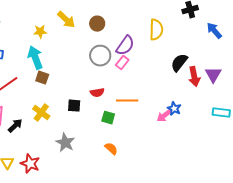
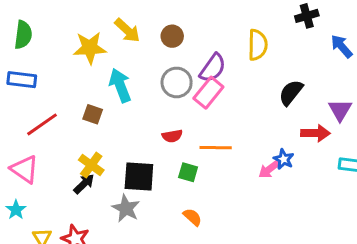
yellow star: (40, 32) -> (90, 48), size x1.6
cyan arrow: (35, 58) -> (120, 85), moved
pink rectangle: (122, 63) -> (208, 93), size x1.5
red arrow: (194, 77) -> (315, 133), moved, turned -78
black square: (74, 106) -> (139, 177), moved, size x1.6
black arrow: (15, 126) -> (84, 184), moved

